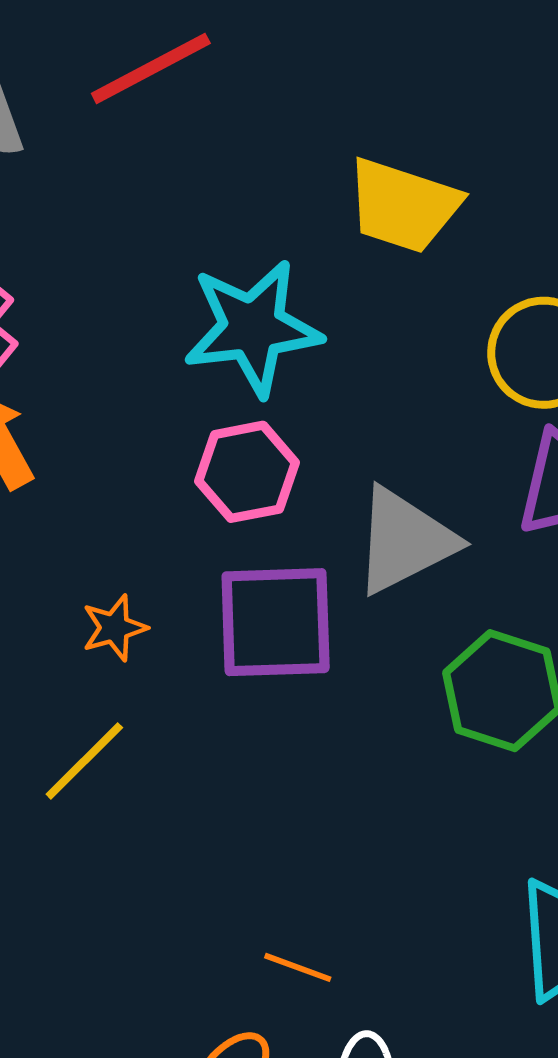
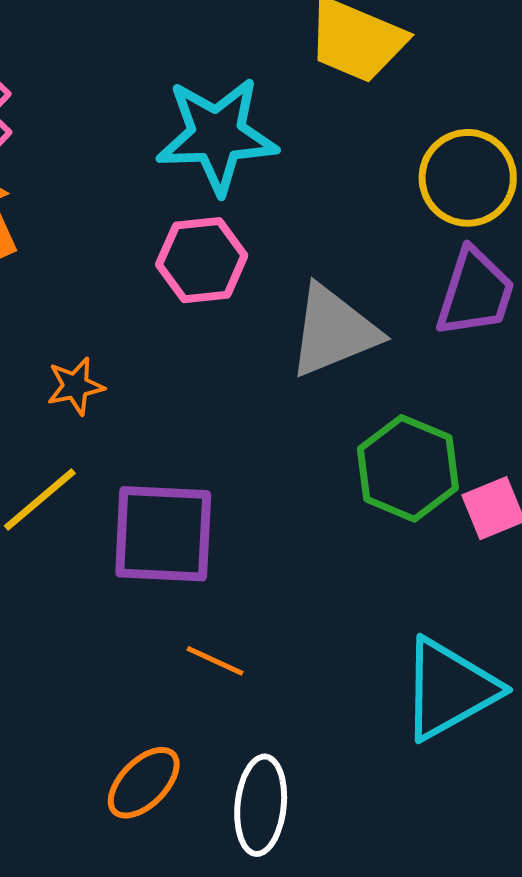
purple square: (276, 622) -> (163, 534), moved
orange line: (298, 967) -> (215, 661), moved

